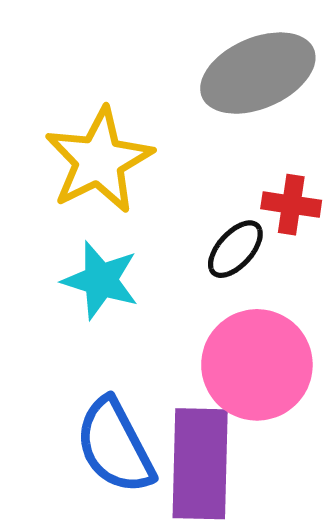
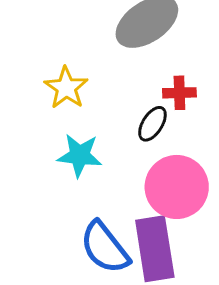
yellow star: (99, 160) -> (66, 88), size x0.7

